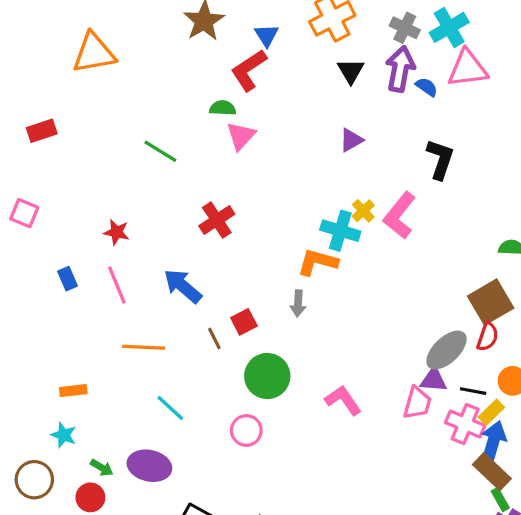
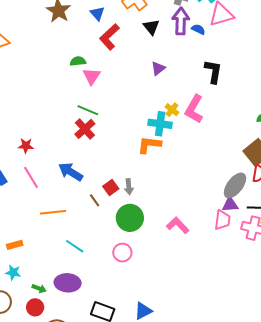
red L-shape: (249, 70) -> (109, 37), moved
green line: (160, 151) -> (88, 110), moved
gray arrow: (298, 303) -> (129, 187), moved

